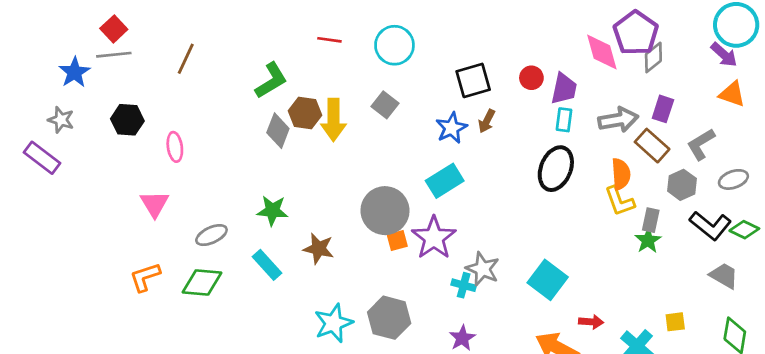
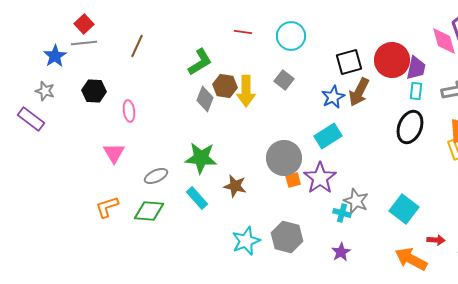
red circle: (531, 78) -> (392, 60), size x2.0
brown arrow: (487, 121) -> (359, 92), size x1.6
green star: (272, 211) -> (201, 158), size x1.4

